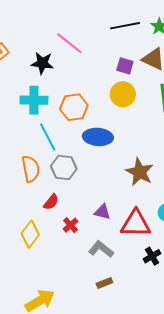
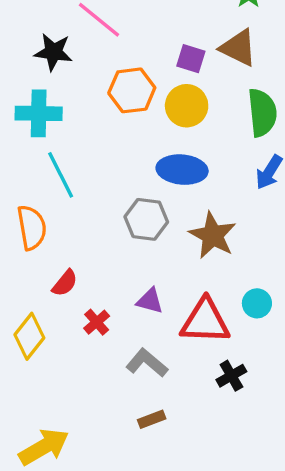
orange hexagon: (74, 107) -> (132, 90), moved
blue ellipse: (98, 137) -> (182, 170), moved
gray hexagon: (64, 167) -> (146, 219), moved

